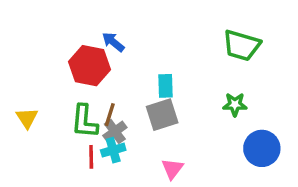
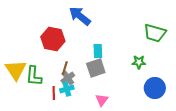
blue arrow: (113, 42) -> (80, 16), moved, size x1.6
green trapezoid: (242, 45) -> (155, 33), moved
yellow triangle: (27, 118) -> (16, 70), size x1.6
green L-shape: (84, 121) -> (34, 76), moved

